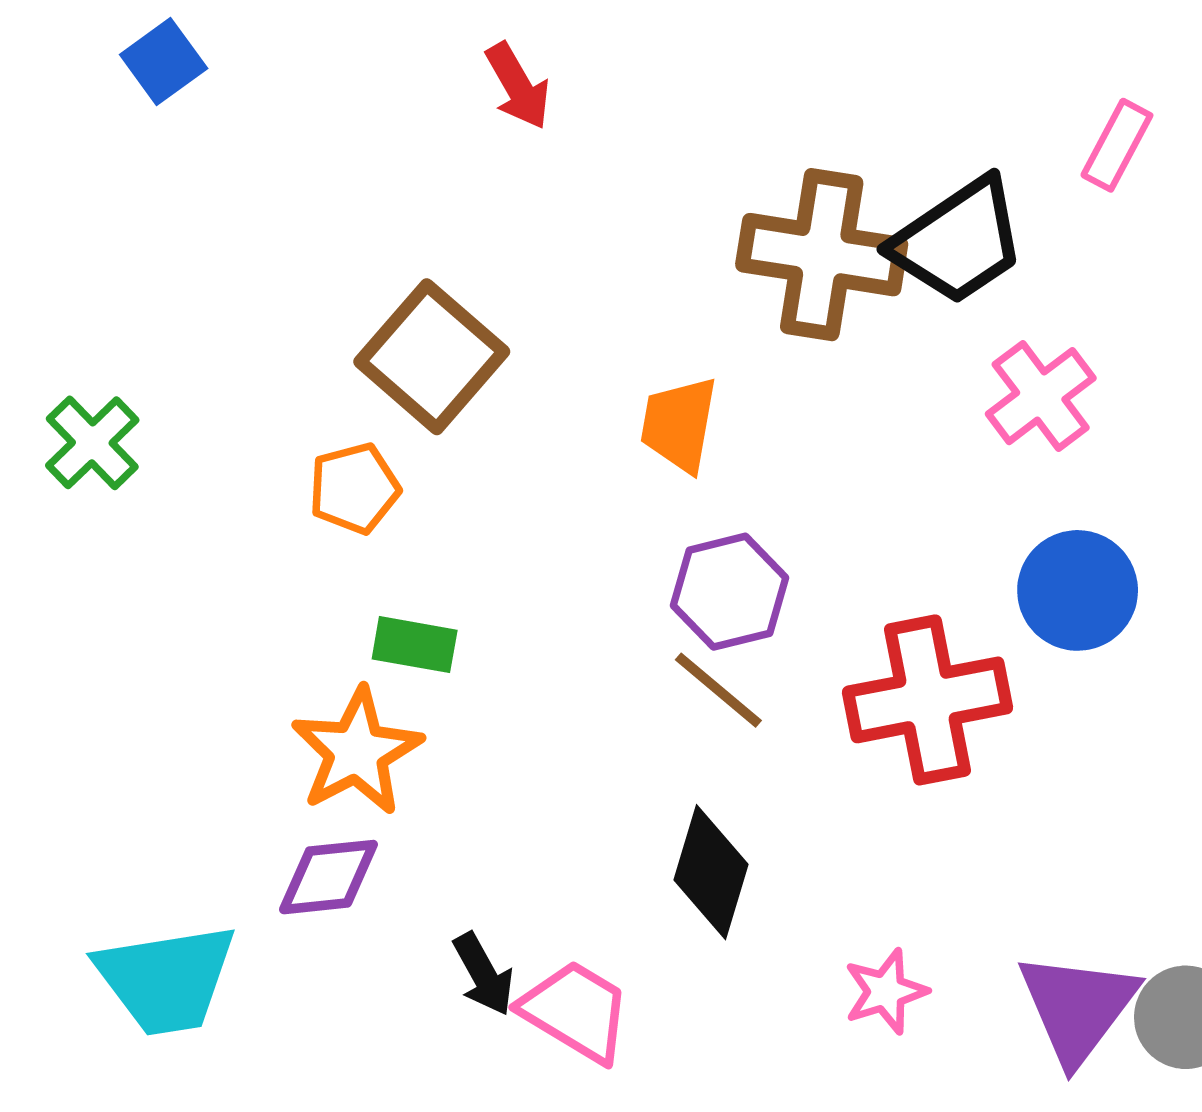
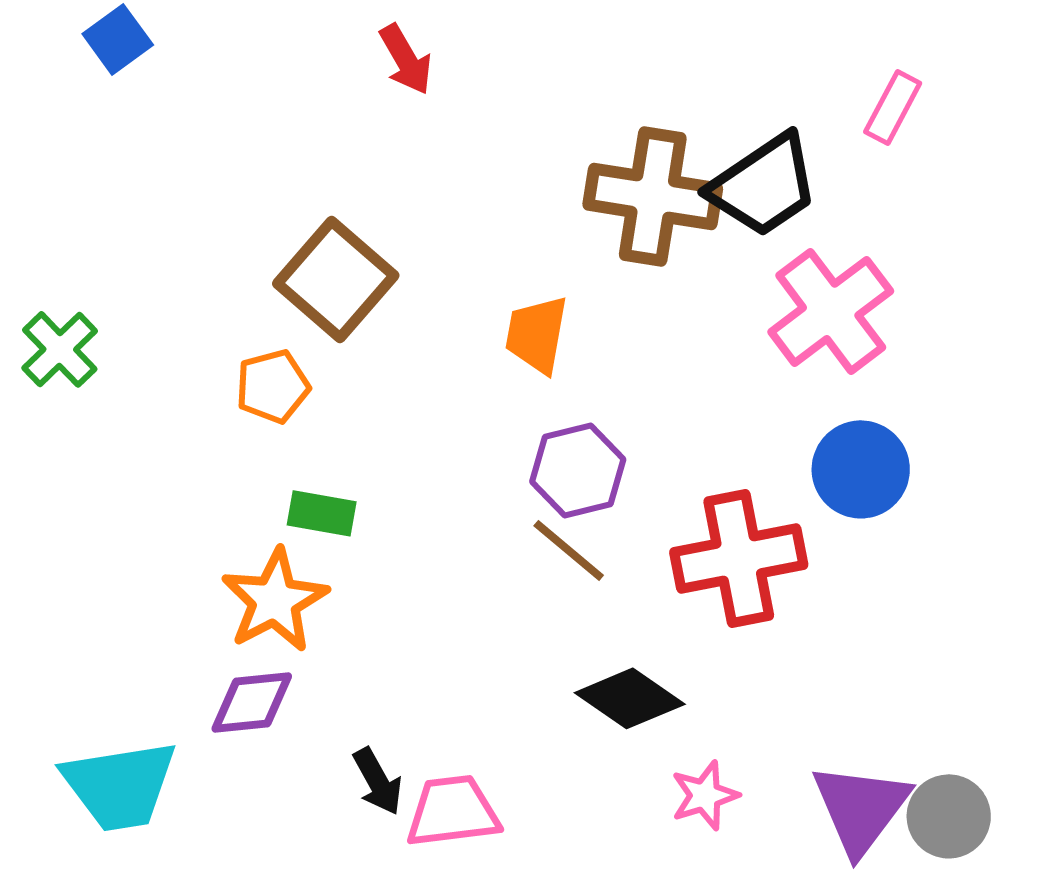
pink cross: (1041, 396) -> (831, 311), size x1.4
black diamond: (711, 872) -> (630, 698), moved, turned -72
pink trapezoid: (576, 1011) -> (453, 811), turned -38

